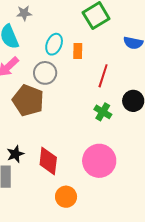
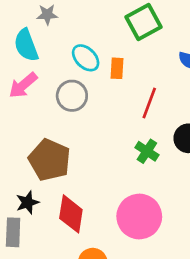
cyan ellipse: (54, 44) -> (86, 58), turned -70
brown pentagon: (28, 100) -> (50, 160), moved

